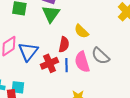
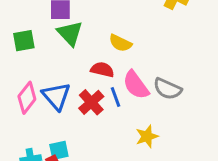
red semicircle: (64, 44) -> (102, 70), turned -70
gray semicircle: (100, 56) -> (167, 89), moved

